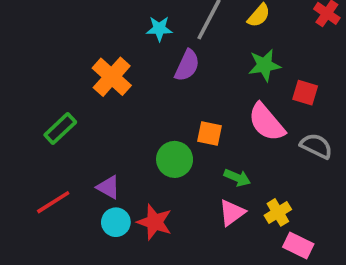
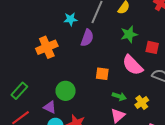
orange cross: (112, 77) -> (47, 47), turned 30
green rectangle: (60, 128) -> (19, 91), moved
green circle: (175, 159) -> (66, 91), moved
yellow cross: (278, 212) -> (142, 103), moved

